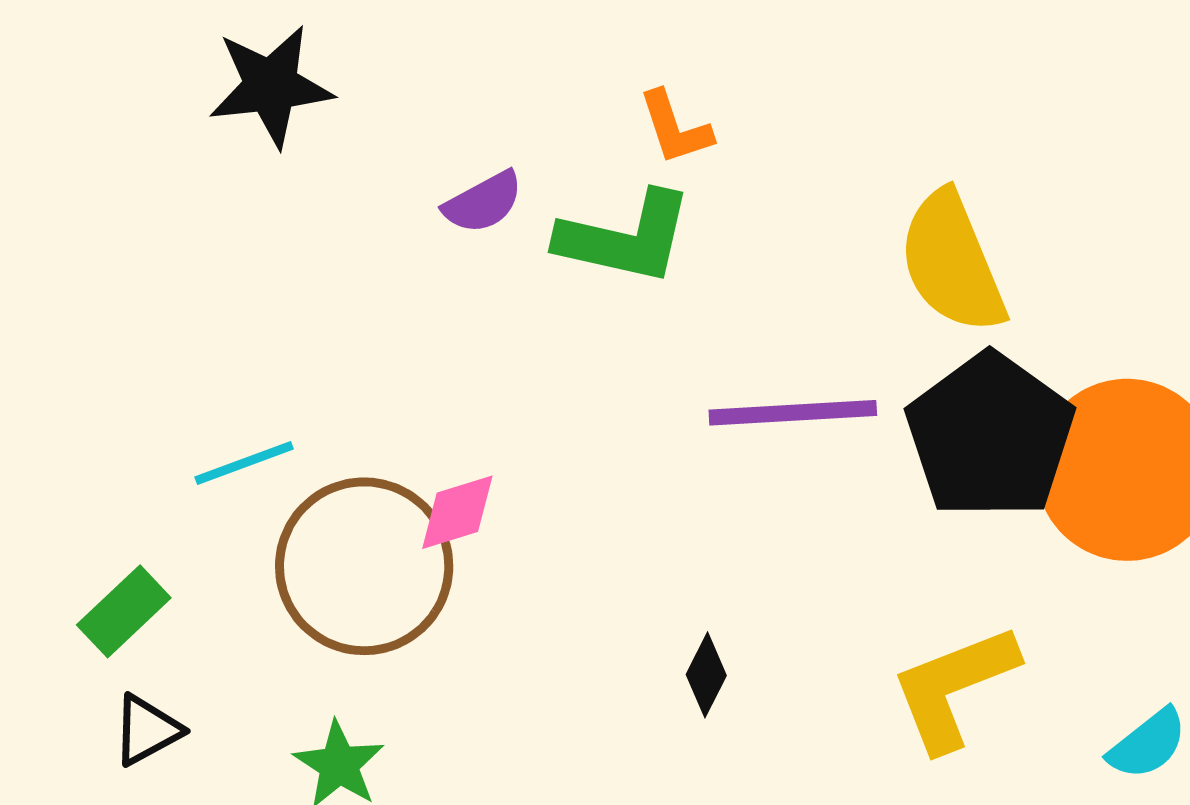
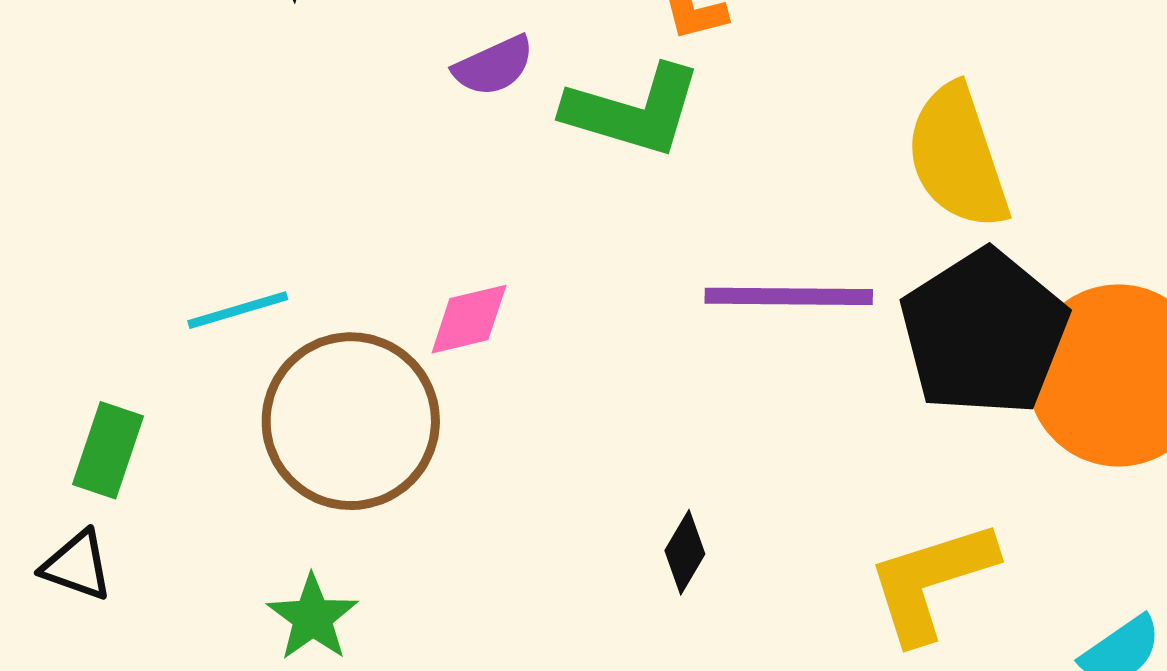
pink diamond: (457, 512) -> (469, 319), moved
green rectangle: (124, 611) -> (108, 450), turned -32
black triangle: (147, 730) -> (77, 566), moved, turned 44

